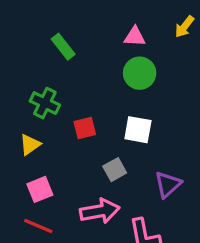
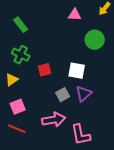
green rectangle: (63, 47) -> (21, 25), moved
green circle: (140, 73) -> (95, 40), moved
purple triangle: (168, 184) -> (84, 94), moved

